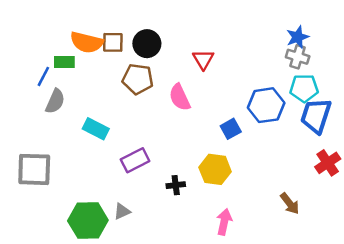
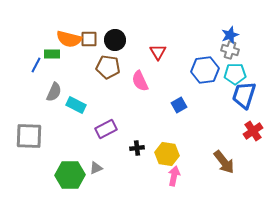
gray semicircle: (55, 101) -> (54, 92), moved
blue hexagon: (266, 105) -> (205, 70), moved
yellow hexagon: (215, 169) -> (167, 154), moved
brown arrow: (290, 203) -> (224, 162), size x1.4

